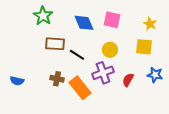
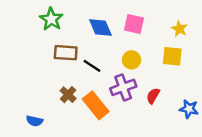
blue star: (155, 75) -> (189, 109), moved
brown cross: (57, 79) -> (68, 95), turned 32
blue semicircle: (17, 81) -> (35, 121), moved

